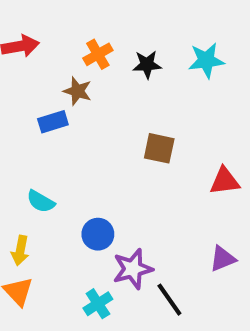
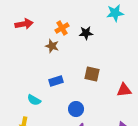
cyan star: (206, 60) -> (115, 13), moved
blue rectangle: (53, 122) -> (56, 81), moved
blue circle: (98, 234) -> (76, 109), moved

